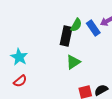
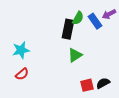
cyan star: (19, 57) -> (21, 50), turned 30

